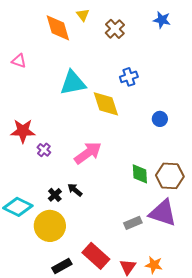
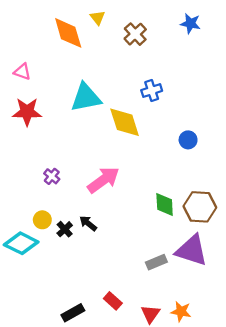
red star: (23, 131) -> (27, 112), moved
yellow circle: (50, 226) -> (42, 220), moved, size x0.5
red rectangle: (96, 256) -> (113, 301), size x0.6

